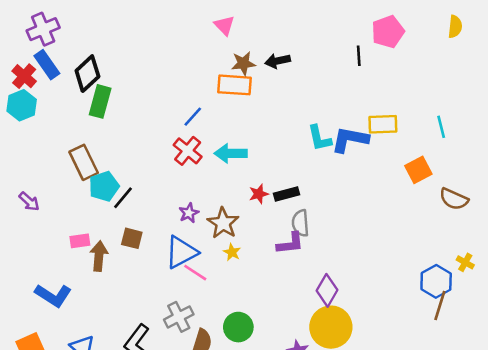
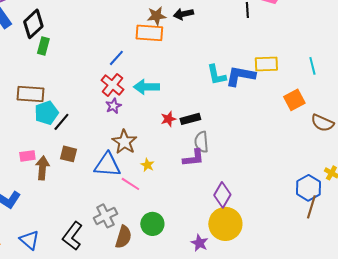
green rectangle: (100, 101) -> (43, 46), size x0.7
brown rectangle: (84, 162) -> (30, 94), turned -60
purple star: (189, 213) -> (113, 106), moved
brown star: (223, 223) -> (124, 142), moved
blue triangle: (181, 252) -> (107, 165), turned 32
pink line: (195, 273) -> (130, 184), moved

